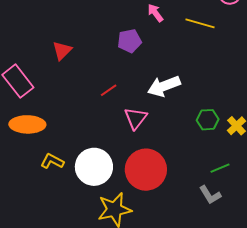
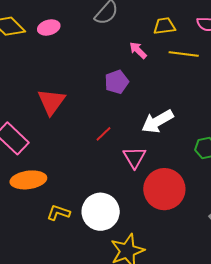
red triangle: (62, 51) -> (51, 102), size x1.4
red circle: (146, 170) -> (164, 189), moved

